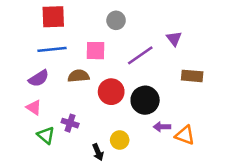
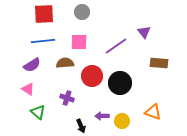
gray circle: (116, 20) -> (82, 12), moved
purple cross: (70, 123) -> (67, 98), moved
purple arrow: (162, 127) -> (102, 116), moved
yellow circle: (120, 140) -> (122, 121), moved

